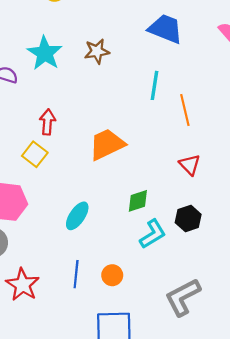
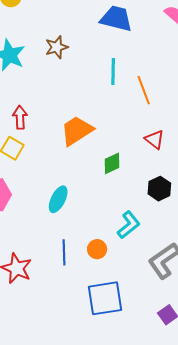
green diamond: (138, 201) -> (112, 163), moved
cyan L-shape: (153, 234) -> (129, 225), moved

